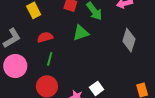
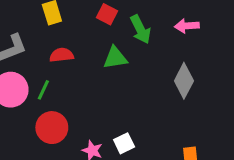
green line: (50, 59) -> (43, 90), moved

